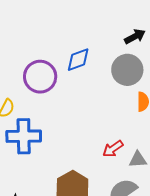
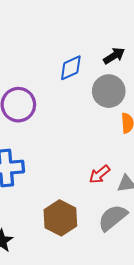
blue diamond: (78, 60) -> (71, 68), moved

